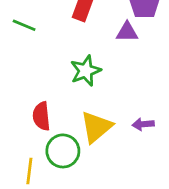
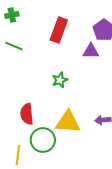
green star: (86, 71) -> (60, 80), size x0.7
yellow triangle: (96, 127) -> (68, 122), turned 44

